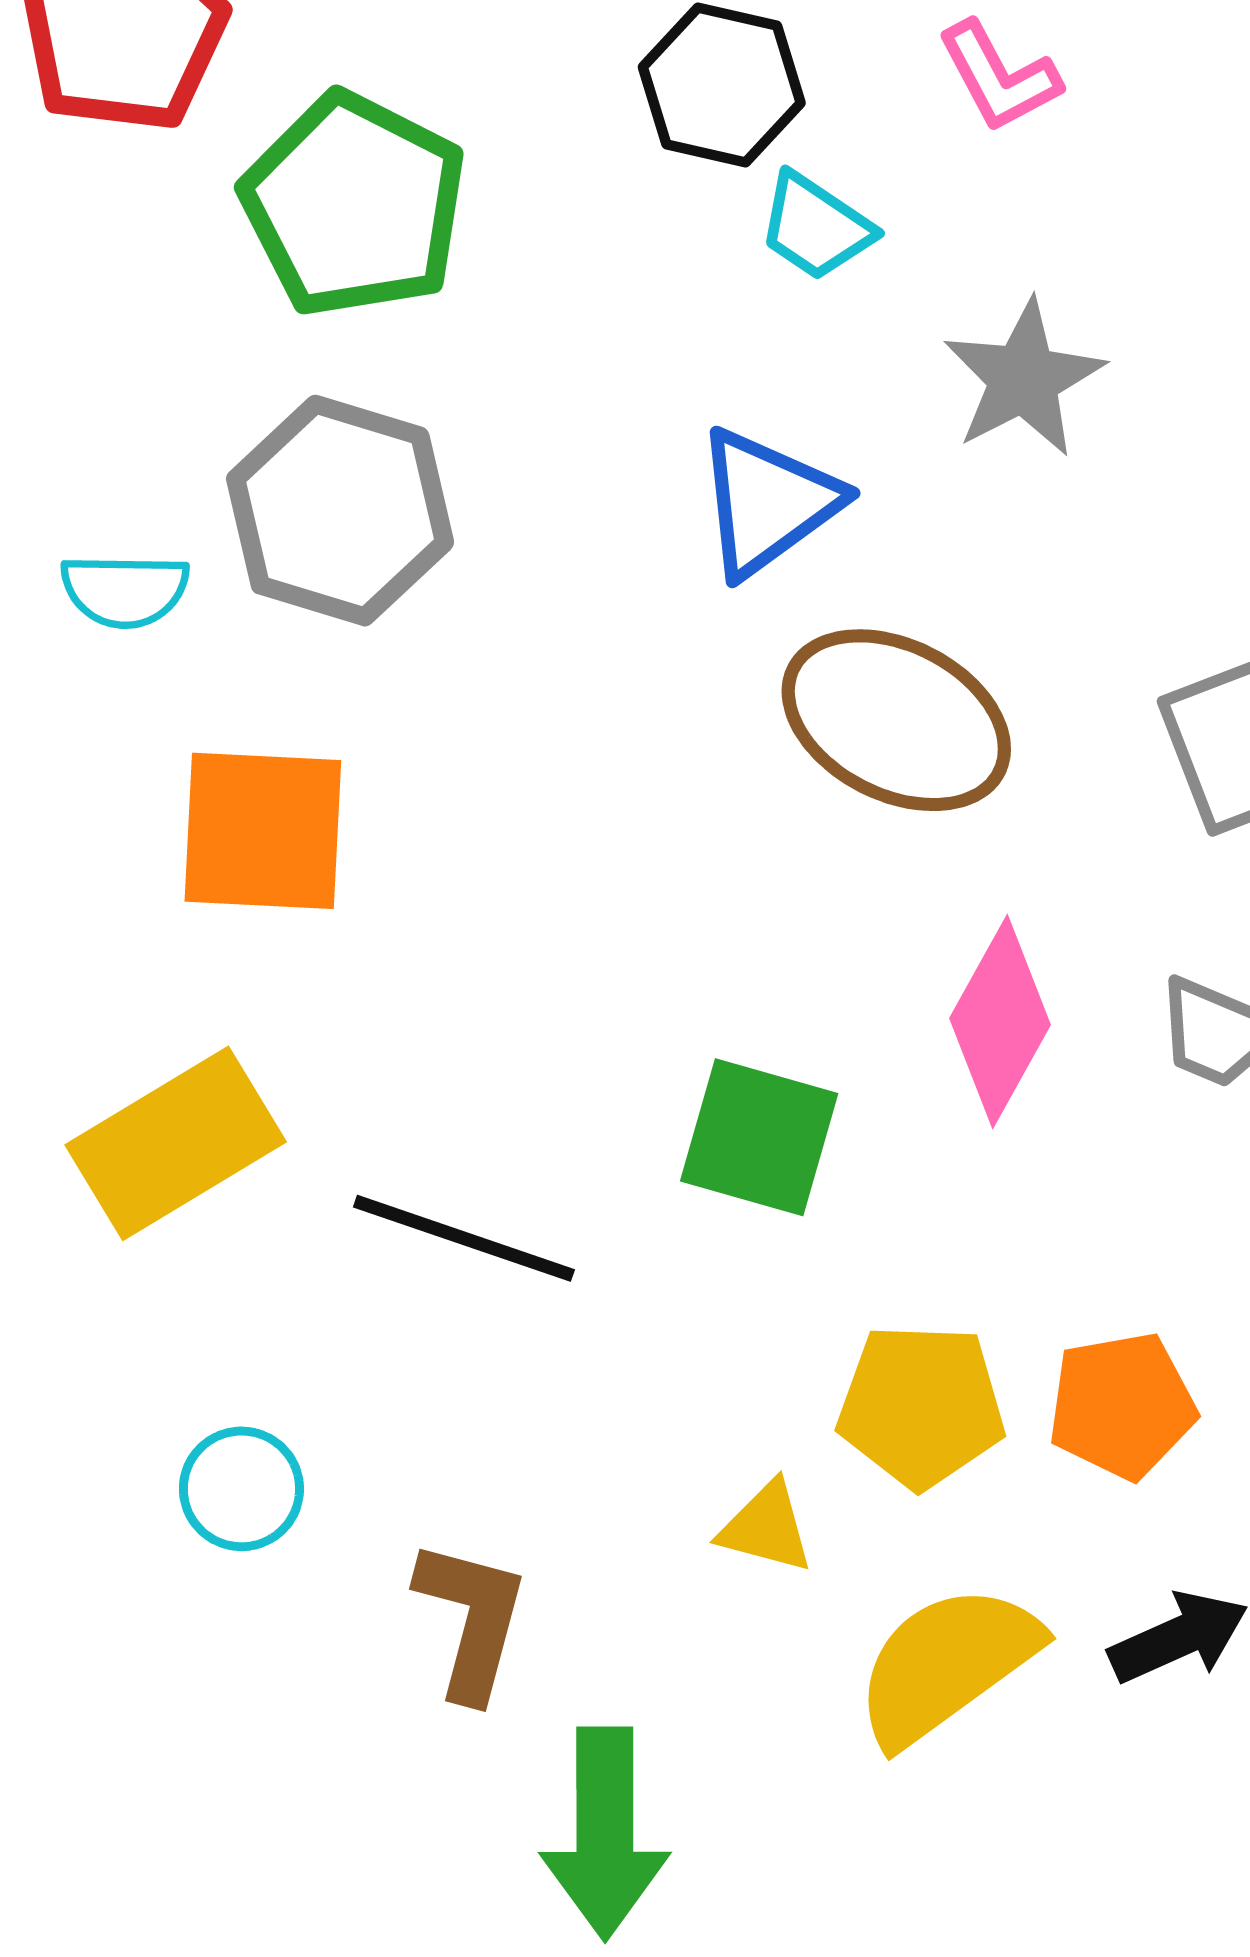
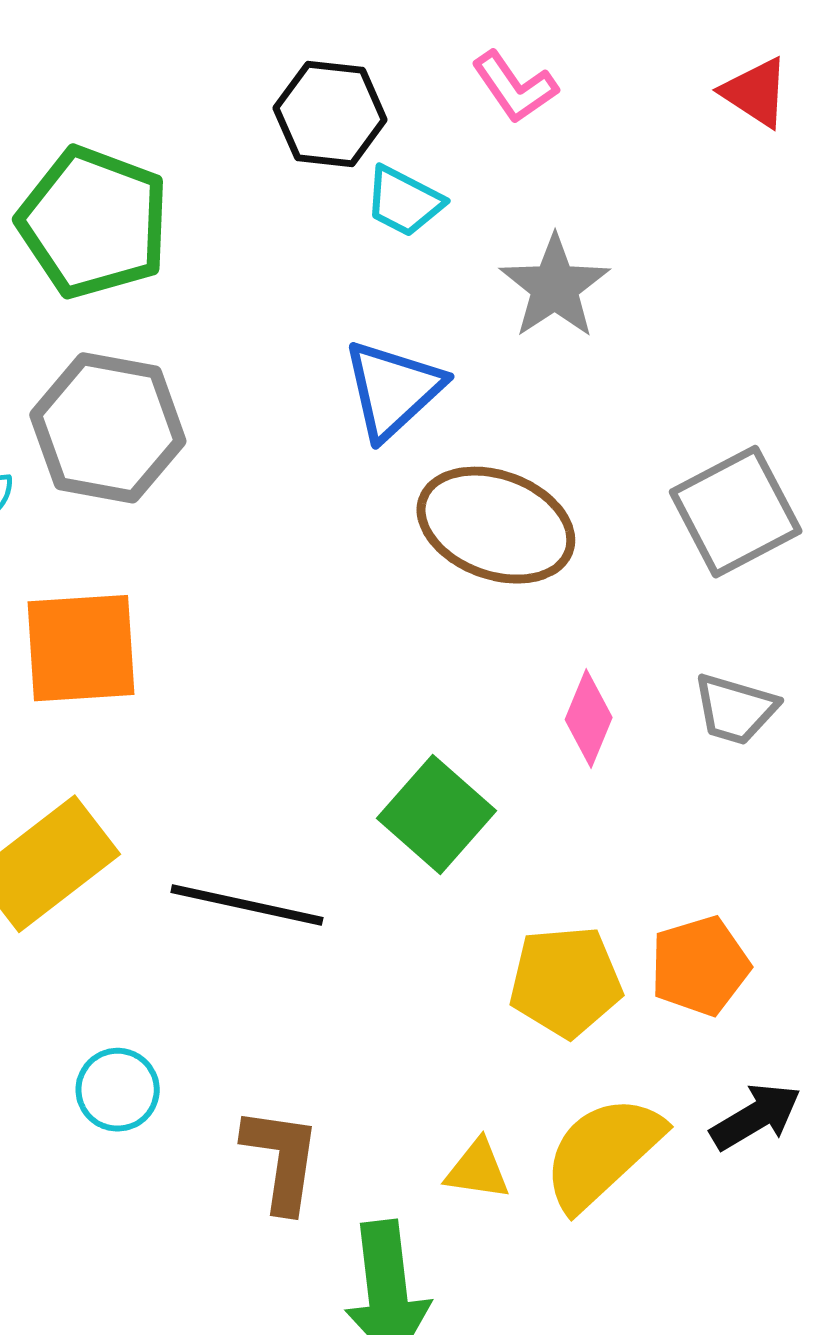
pink diamond: (1000, 1021) -> (589, 719), size x0.7
green square: (759, 1137) -> (437, 815), turned 32
yellow triangle: (766, 1527) -> (478, 1170), moved

